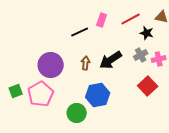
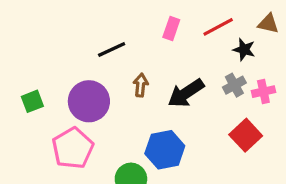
black line: (80, 32) -> (112, 50), moved
brown arrow: (86, 63) -> (141, 85), moved
green square: (16, 91) -> (32, 101), moved

